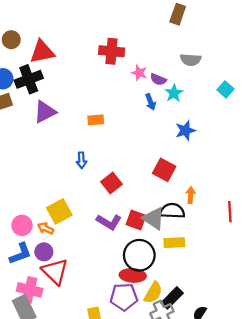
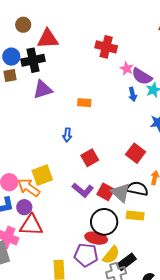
purple semicircle: (158, 79) -> (142, 76), size x1.5
orange arrow: (46, 228) -> (29, 188), size x1.6
red triangle: (55, 272) -> (31, 225), turned -50

